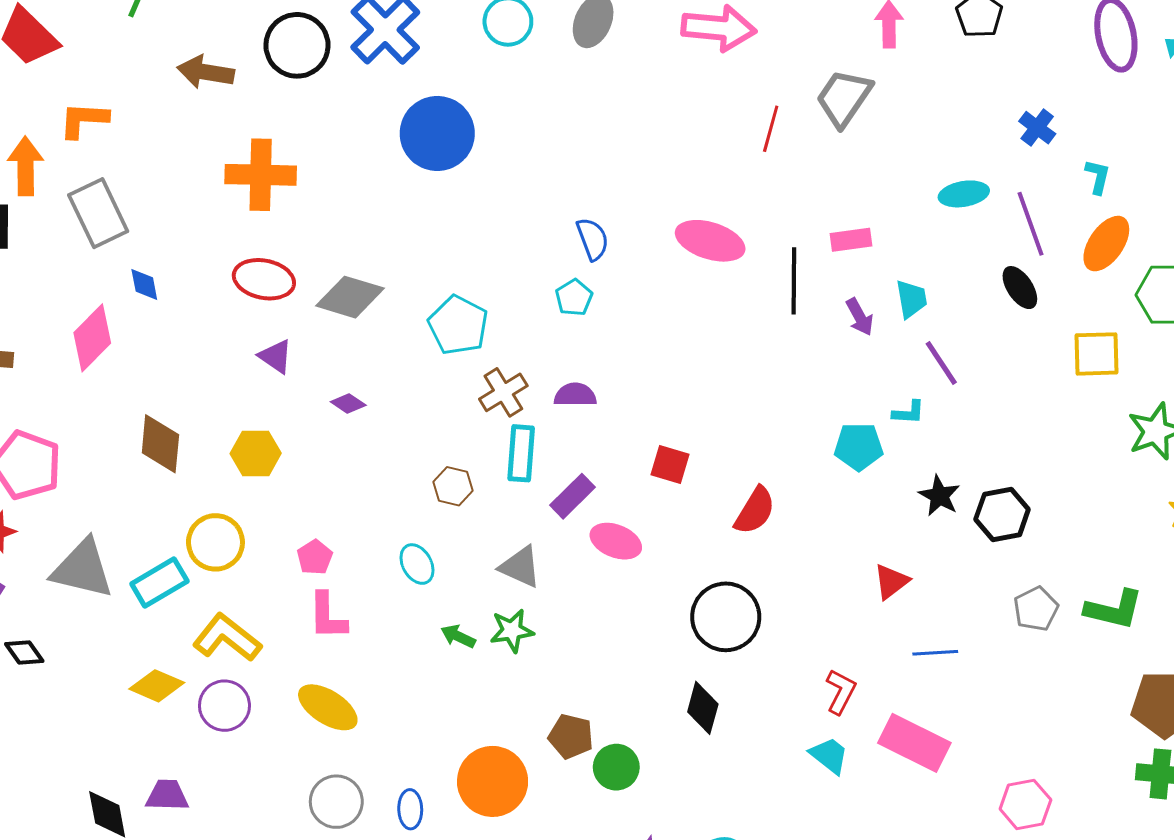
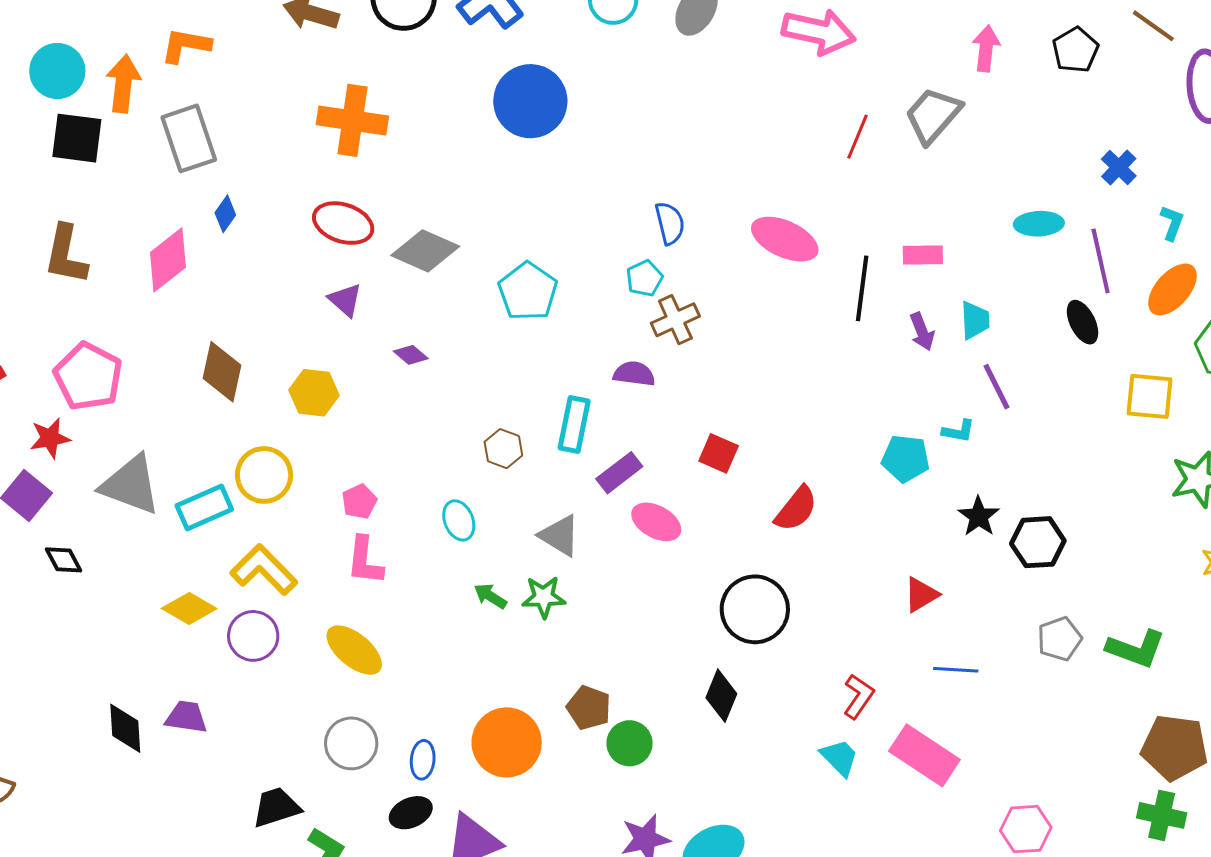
blue diamond: (144, 284) -> (225, 214), turned 39
brown cross: (503, 392) -> (675, 320), moved

